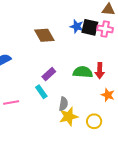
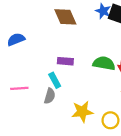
purple rectangle: (49, 74) -> (65, 61), turned 40
gray semicircle: (63, 104) -> (50, 96), moved

